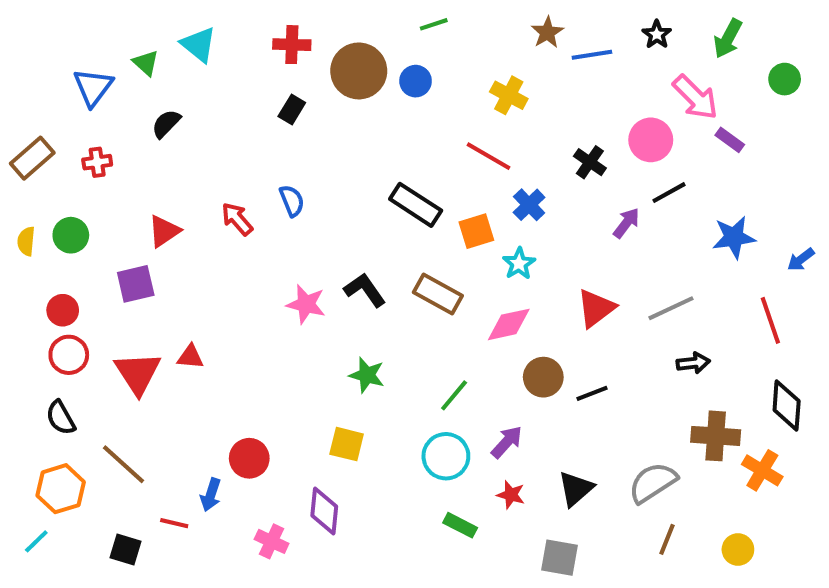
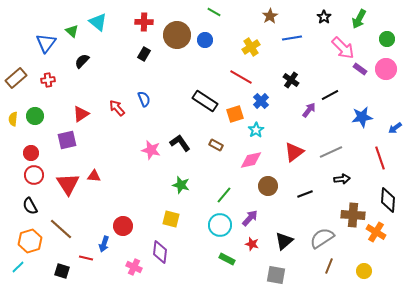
green line: (434, 24) -> (214, 12), turned 48
blue line: (592, 55) -> (292, 38), moved
yellow cross: (509, 95) -> (251, 47), turned 30
pink circle: (651, 140) -> (386, 69), moved
brown rectangle: (438, 294) -> (216, 145), size x0.6
black line: (592, 393) -> (305, 194), moved

